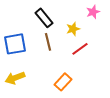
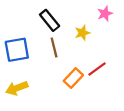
red line: (80, 49) -> (97, 69), moved
orange rectangle: (63, 82) -> (73, 78), moved

